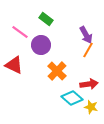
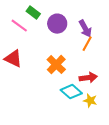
green rectangle: (46, 19) -> (33, 13), moved
purple circle: (41, 45) -> (57, 24), moved

